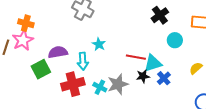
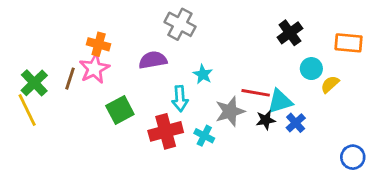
purple semicircle: (58, 52) -> (153, 60), moved
yellow semicircle: (196, 68) -> (330, 84), moved
gray star: (118, 84) -> (230, 111), moved

